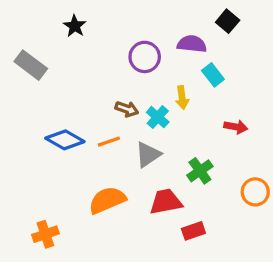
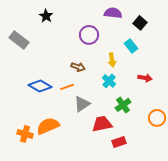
black square: (228, 21) -> (140, 23), moved
purple semicircle: (192, 44) -> (113, 13), moved
cyan cross: (158, 117) -> (109, 81), moved
gray triangle: (148, 155) -> (82, 104), moved
orange semicircle: (107, 200) -> (48, 126), moved
orange cross: (45, 234) -> (25, 134), moved, turned 35

